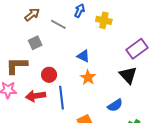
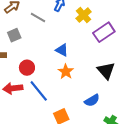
yellow cross: (104, 20) -> (84, 15), turned 35
purple rectangle: (137, 49) -> (104, 32), moved
blue line: (61, 98) -> (39, 91), turned -35

